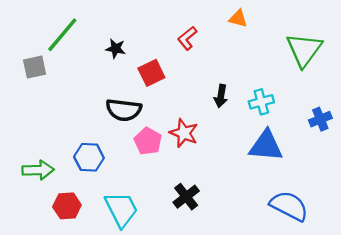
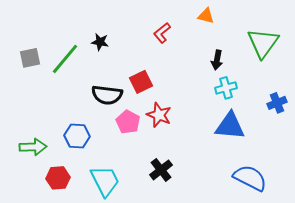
green line: (62, 35) -> (65, 59), moved
red square: (151, 73) -> (141, 82), moved
black arrow: (221, 96) -> (217, 60), moved

